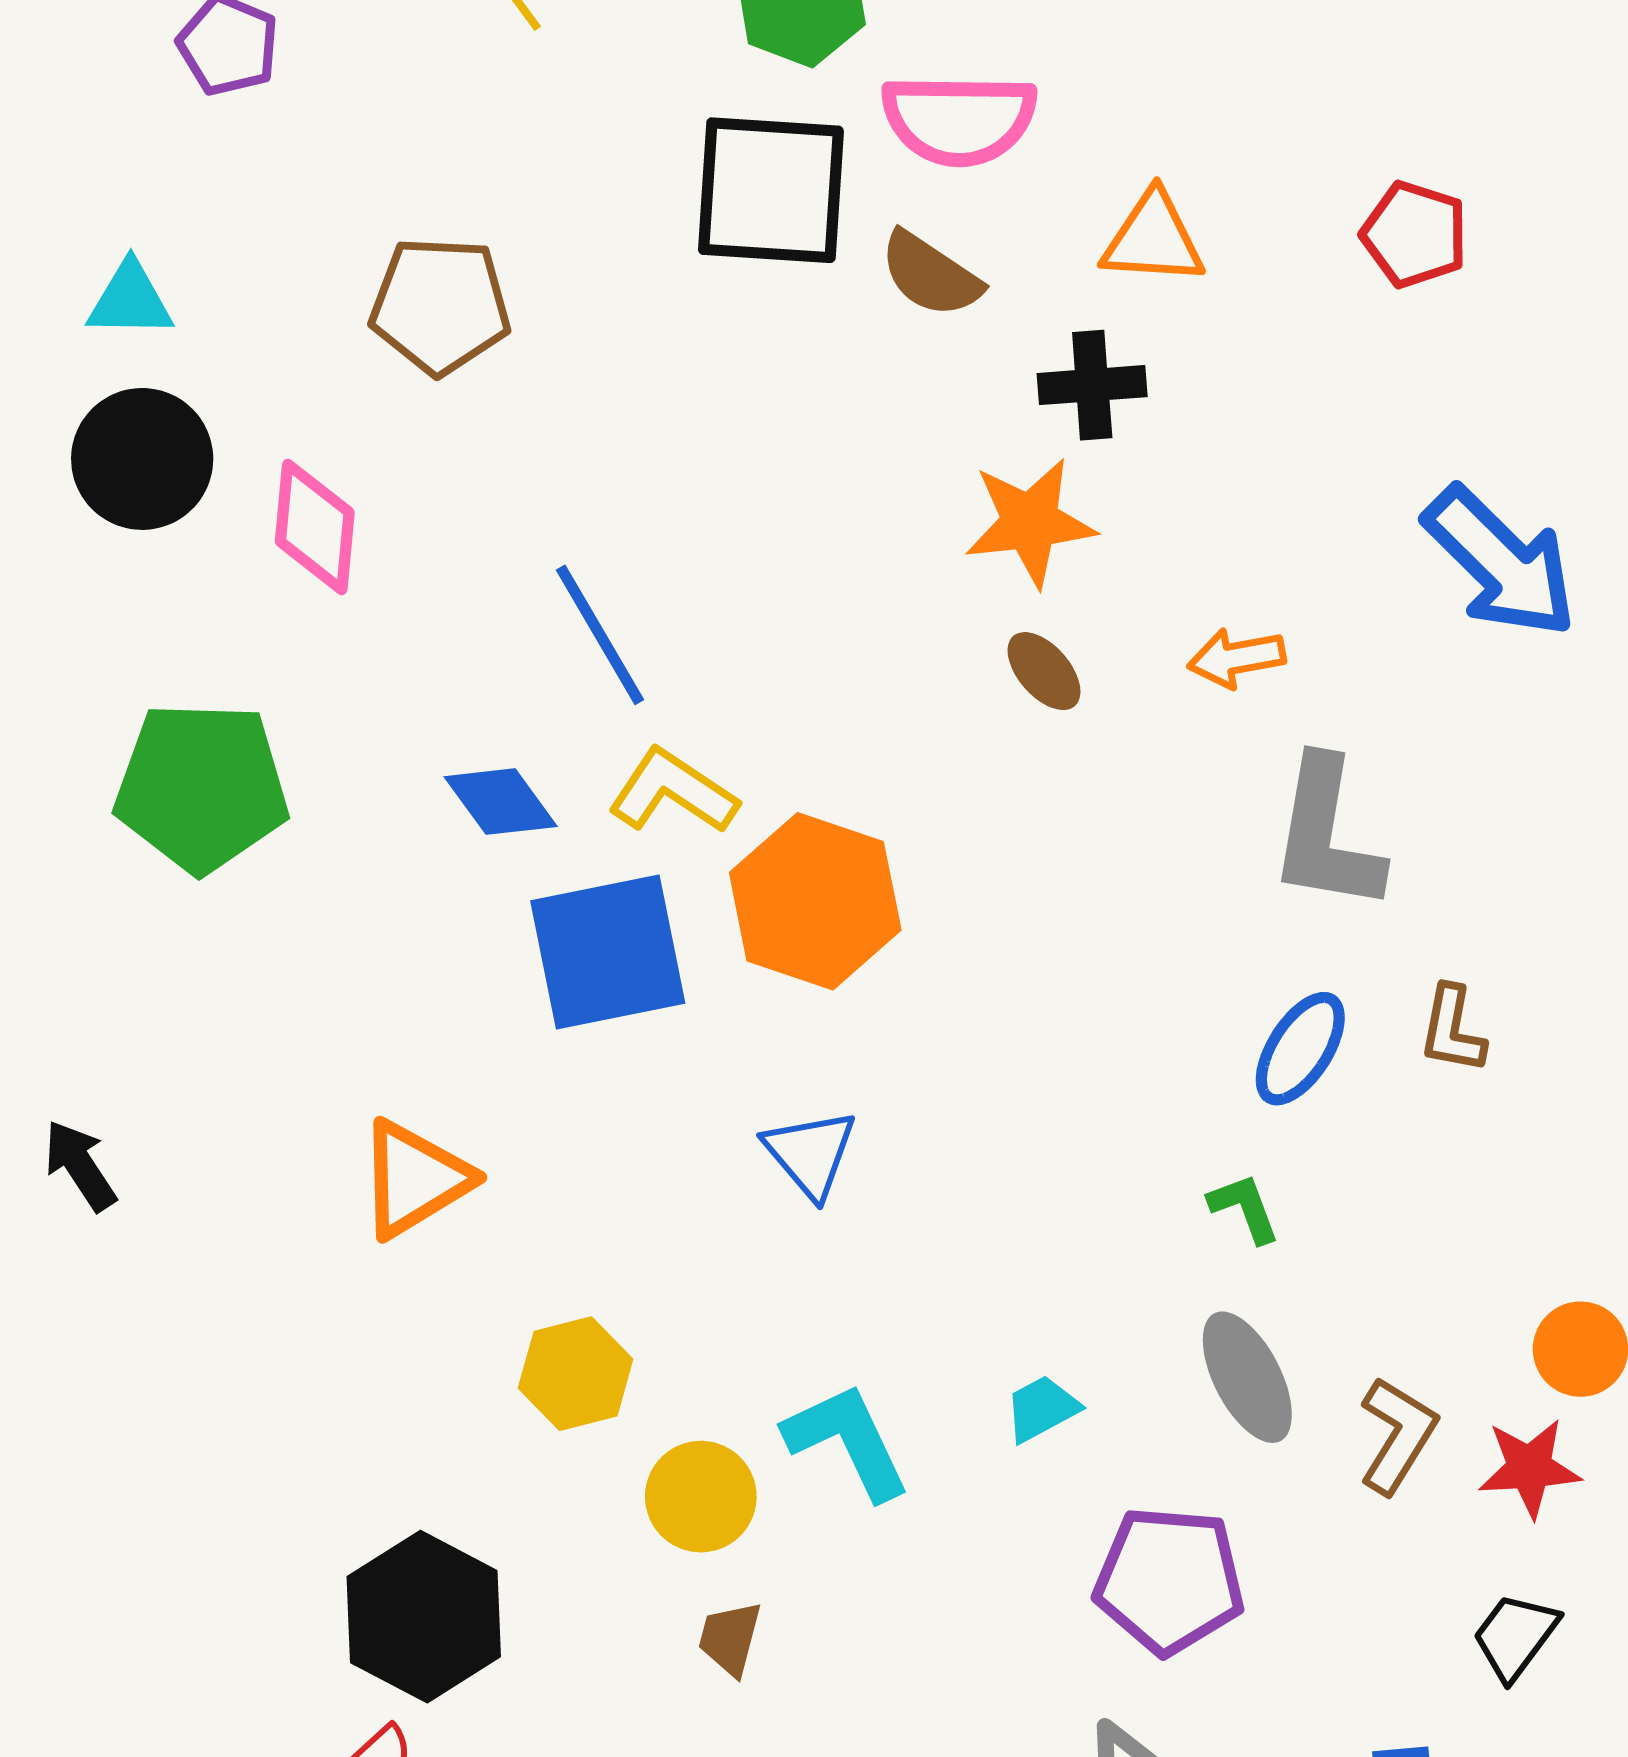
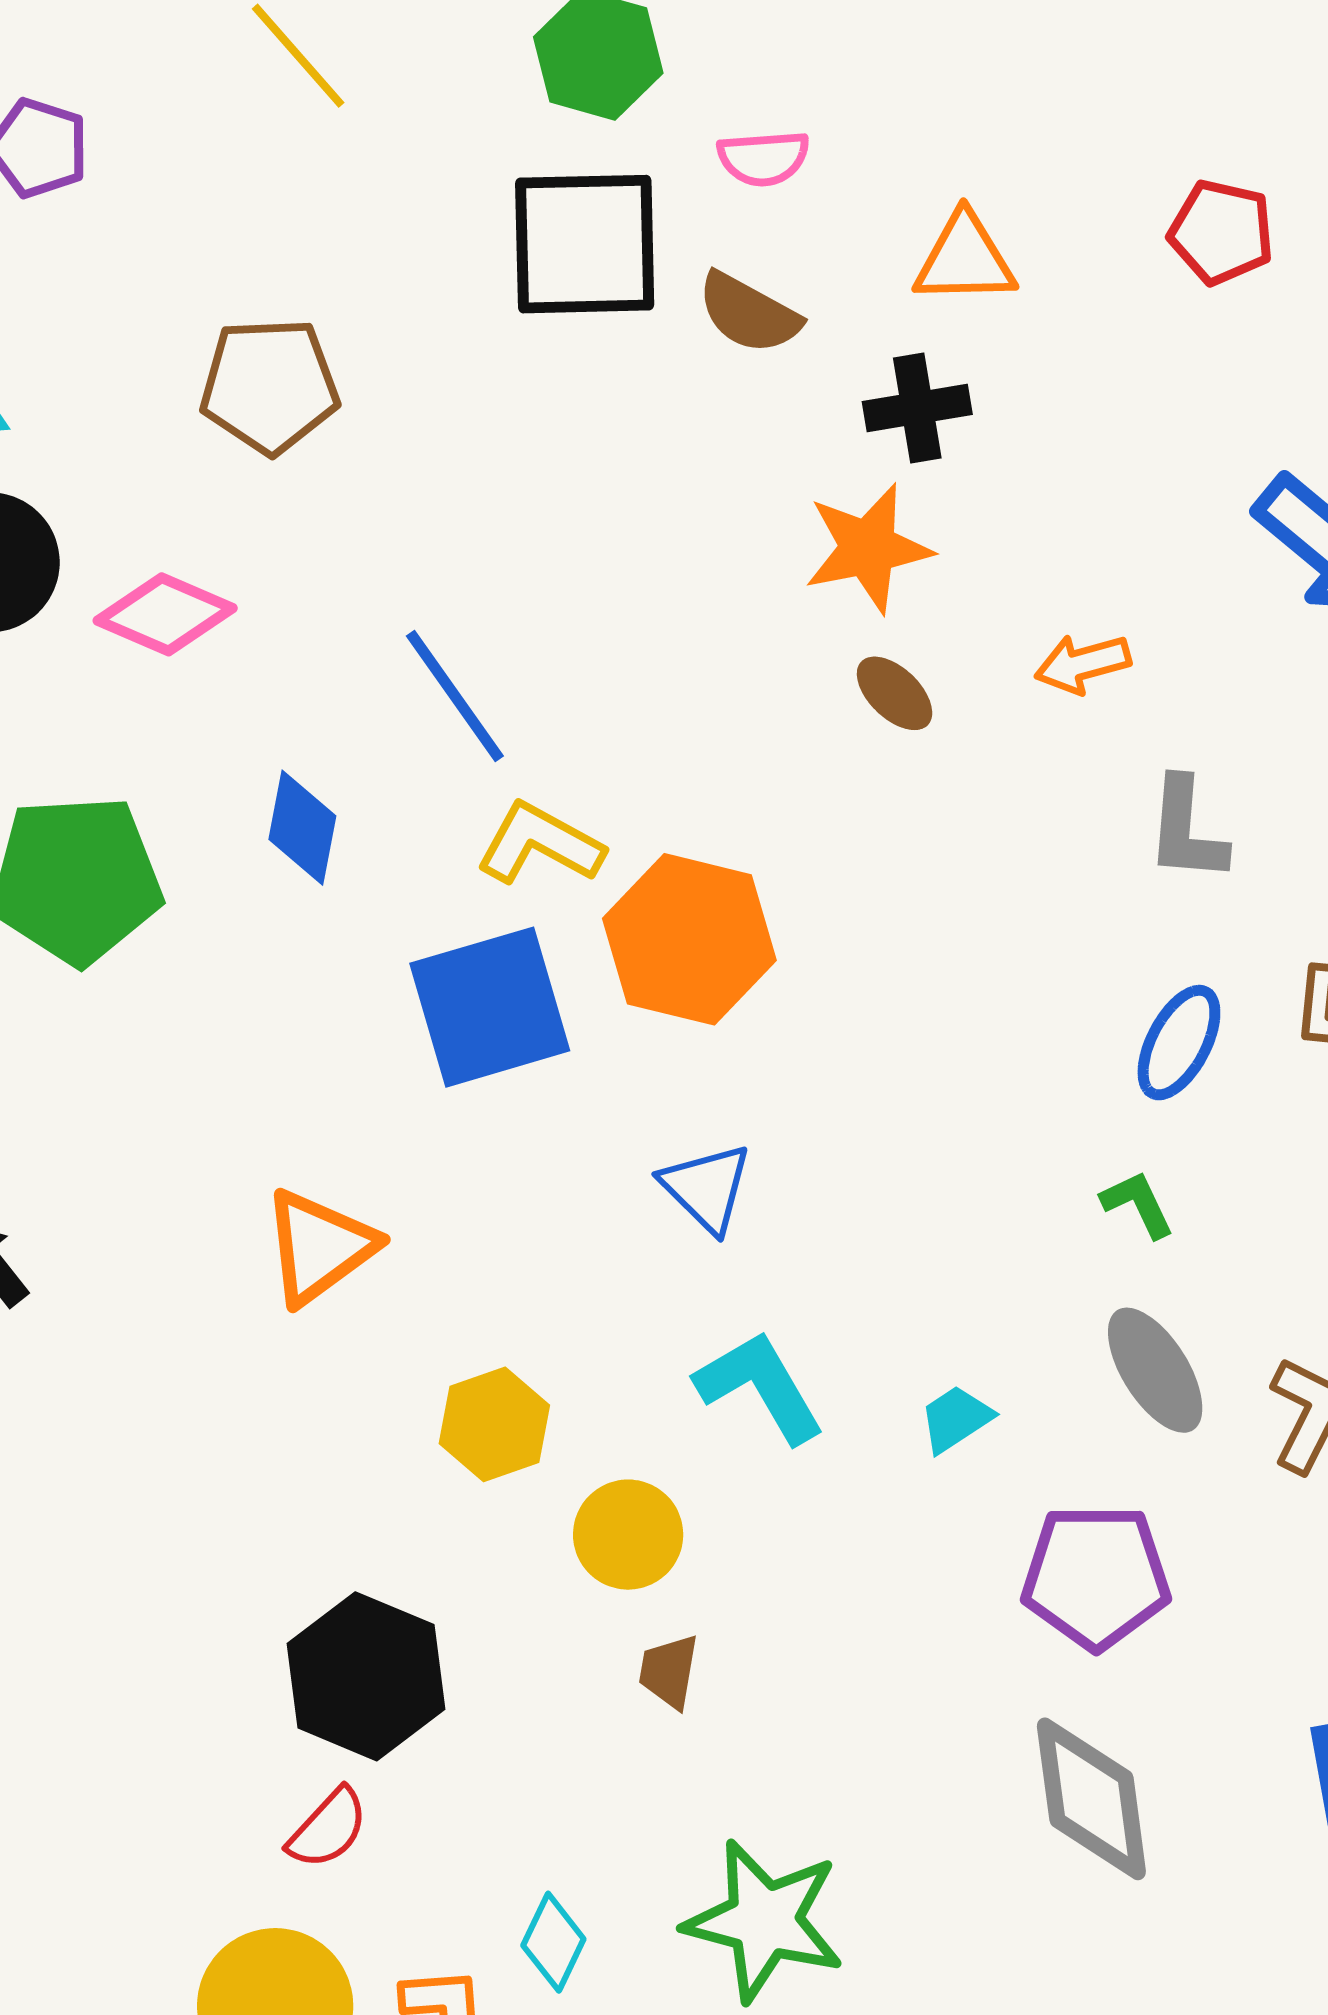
pink semicircle: (959, 119) -> (764, 158), size x0.6
pink diamond: (315, 527) -> (165, 614), turned -67
blue diamond: (501, 802) -> (302, 828), moved, turned 52
gray L-shape: (1327, 835) -> (1186, 830), size x0.7
cyan L-shape: (847, 1441) -> (760, 1387), moved

